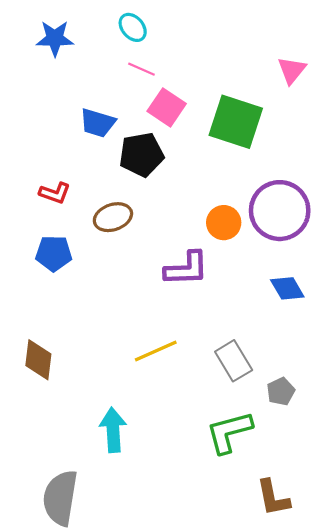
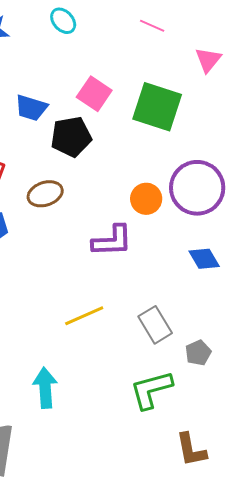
pink line: (141, 69) -> (152, 26), moved

